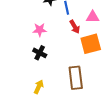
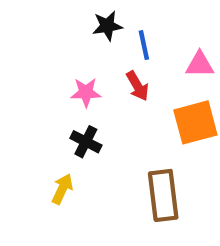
red arrow: (75, 27) -> (137, 86), moved
yellow arrow: (39, 87) -> (62, 189), moved

